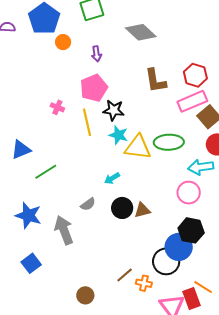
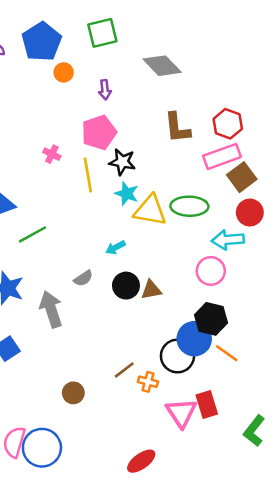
orange line: (203, 287) -> (227, 353), moved

